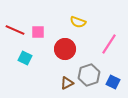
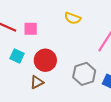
red circle: (65, 49) -> (45, 60), moved
brown triangle: (67, 83) -> (37, 82), moved

